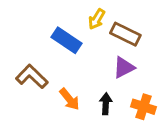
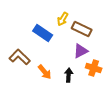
orange cross: (143, 107) -> (94, 68), moved

